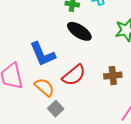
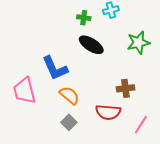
red semicircle: (74, 75) -> (108, 112), moved, turned 45
orange semicircle: (44, 87) -> (69, 95), moved

